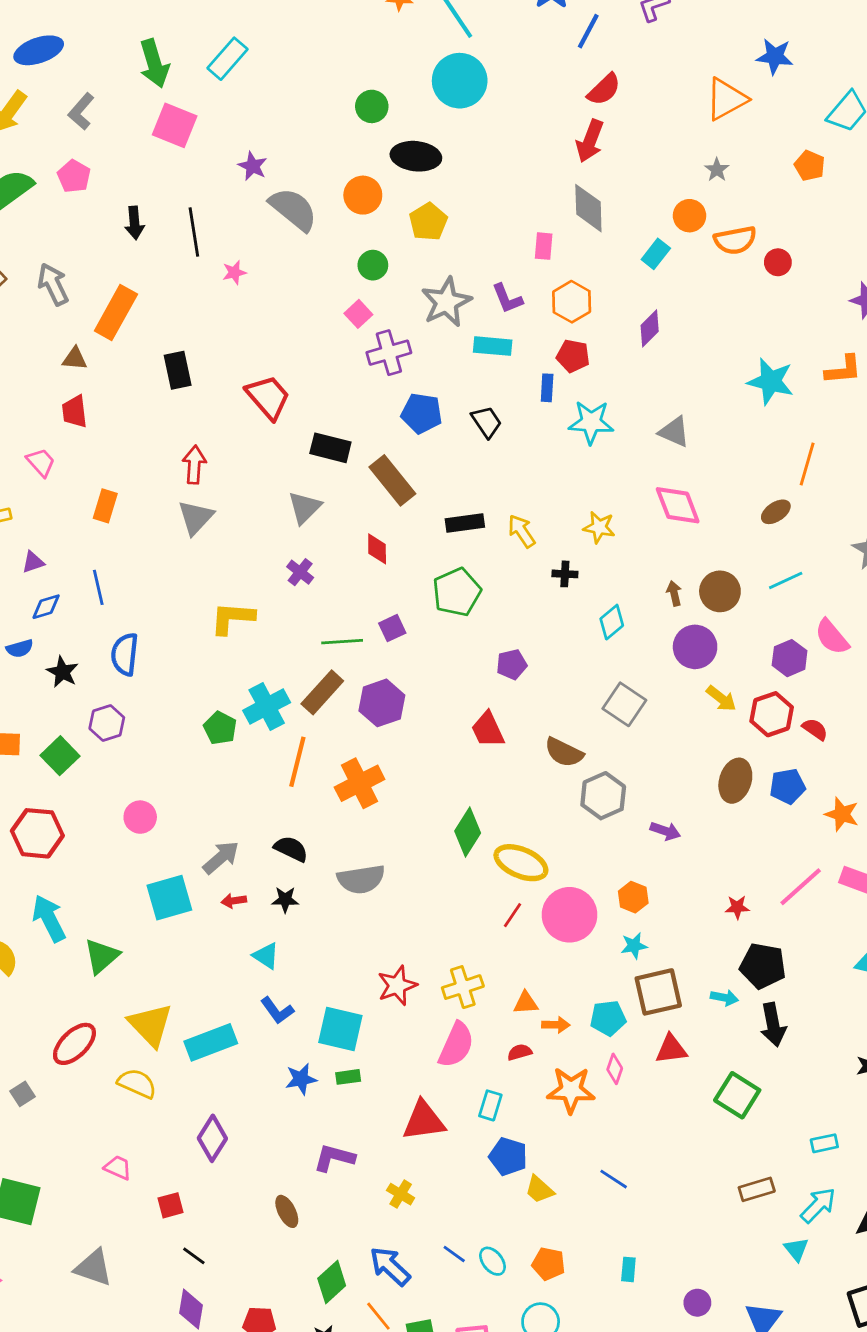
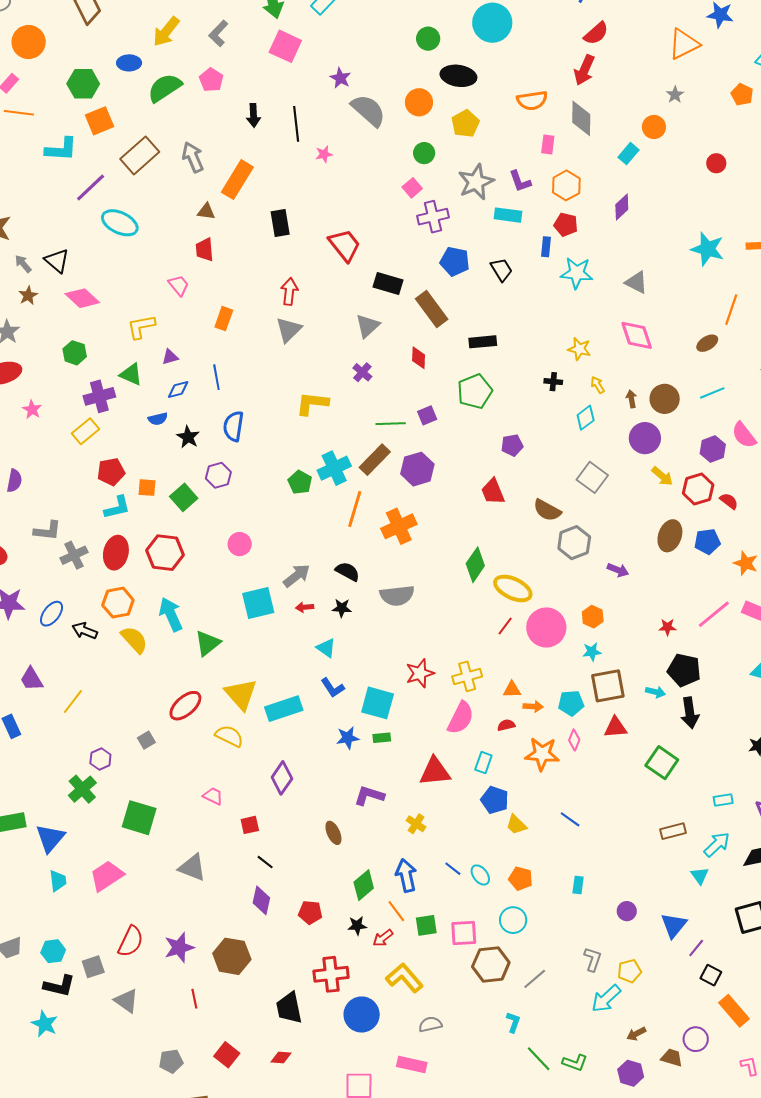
orange semicircle: (735, 240) -> (532, 100), moved
yellow arrow: (522, 531) -> (598, 385), moved, size x0.7
blue arrow: (390, 1266) -> (406, 876), turned 32

